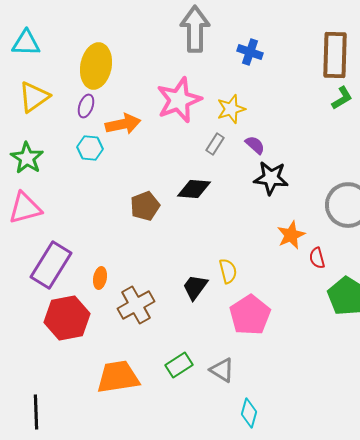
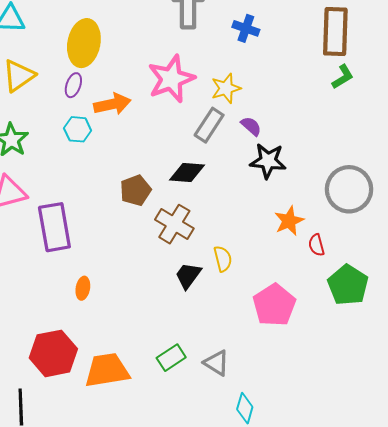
gray rectangle: (215, 144) -> (209, 125), size x1.5
purple rectangle: (51, 265) -> (54, 227), moved, turned -42
orange ellipse: (100, 278) -> (83, 288), moved
brown cross: (136, 305) -> (174, 224), moved, turned -30
pink pentagon: (250, 315) -> (274, 305), moved
red hexagon: (67, 318) -> (53, 353), moved

